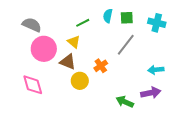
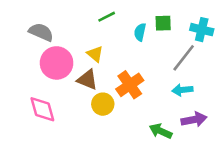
cyan semicircle: (108, 16) -> (140, 32), moved
green line: (83, 23) -> (107, 17), moved
gray line: (126, 45) -> (184, 58), moved
orange cross: (101, 66) -> (130, 85), size x1.5
cyan arrow: (156, 70) -> (182, 90), moved

